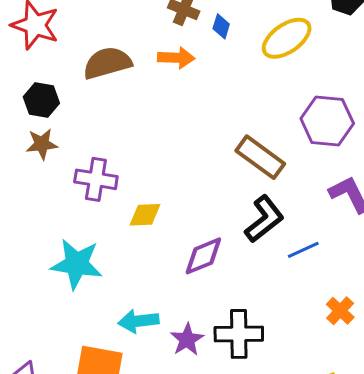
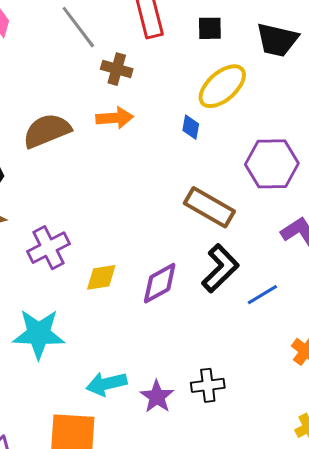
blue diamond: (221, 26) -> (191, 127), moved
purple cross: (96, 179) -> (49, 248), turned -30
purple diamond: (203, 256) -> (160, 283), moved
black cross: (239, 334) -> (208, 385), size x0.7

